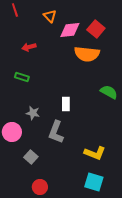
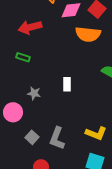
red arrow: (29, 47) -> (30, 27), size x1.6
gray L-shape: (56, 132) -> (57, 138), moved

